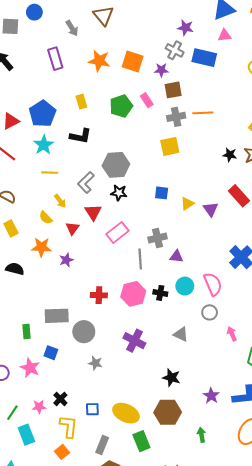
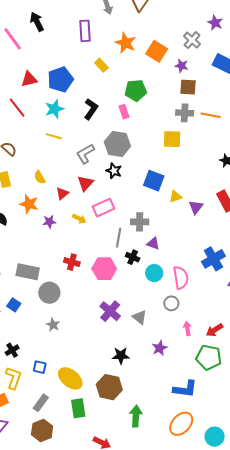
purple star: (185, 28) -> (215, 23), moved
gray cross: (175, 50) -> (192, 40), moved
pink rectangle: (147, 100) -> (124, 112), moved
yellow rectangle: (81, 102) -> (101, 65), moved, turned -40
black L-shape: (81, 136) -> (91, 109), turned -80
blue square: (162, 193) -> (154, 181), size x1.5
yellow arrow: (60, 201) -> (79, 219), moved, turned -40
black cross: (160, 293) -> (133, 257), moved
purple cross: (134, 341) -> (110, 311), moved
black star: (171, 378) -> (121, 356), turned -30
purple star: (211, 396) -> (160, 348), moved
green arrow: (201, 435) -> (136, 416), size x1.5

